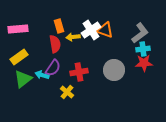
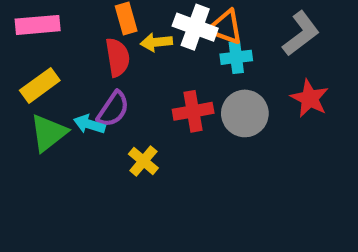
white cross: (91, 30) -> (195, 27), turned -36
cyan cross: (143, 49) -> (236, 57), moved
red star: (144, 63) -> (310, 98), turned 30
red cross: (79, 72) -> (193, 111), moved

